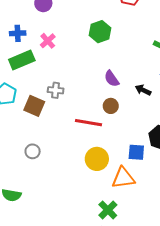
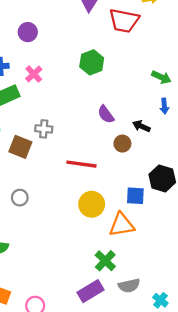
brown circle: (111, 106) -> (122, 144), moved

